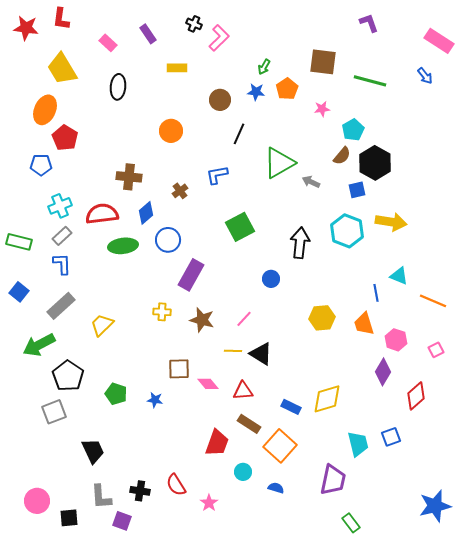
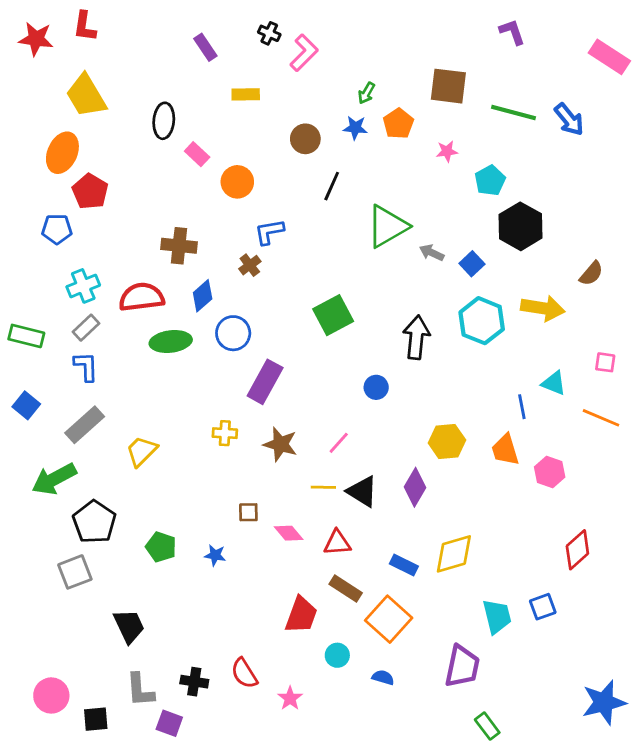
pink rectangle: (108, 43) -> (197, 154), moved
blue arrow: (425, 76) -> (569, 119), moved, size x1.4
brown semicircle: (342, 156) -> (591, 273), moved
blue L-shape: (217, 175) -> (269, 232), moved
blue square: (357, 190) -> (472, 264), moved, turned -30
pink square: (436, 350) -> (605, 362), moved, turned 35
brown square: (179, 369) -> (248, 512), size x0.7
purple diamond: (383, 372) -> (415, 487), moved

